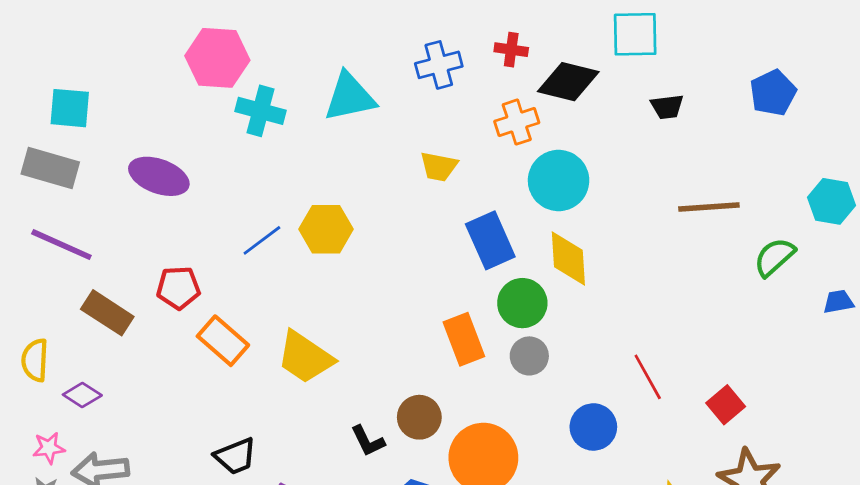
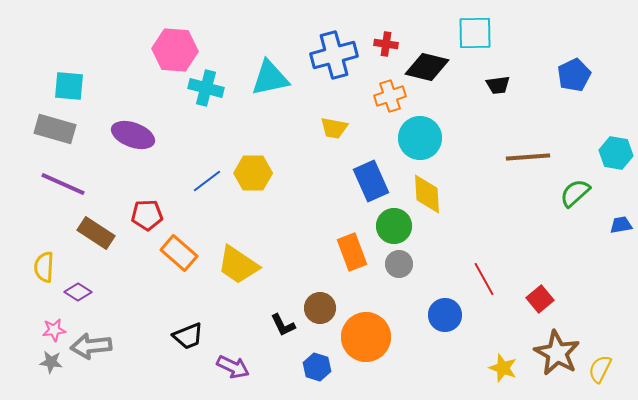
blue cross: (439, 65) -> (334, 55), size x1.4

